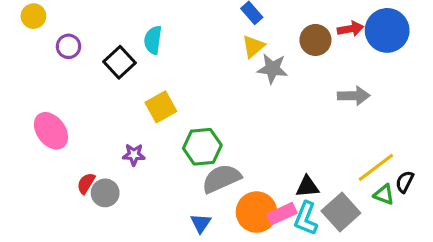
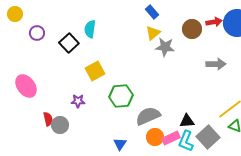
gray semicircle: (221, 179) -> (148, 116), moved
red semicircle: (86, 183) -> (48, 119), turned 136
orange circle: (256, 212) -> (155, 137), size x0.7

